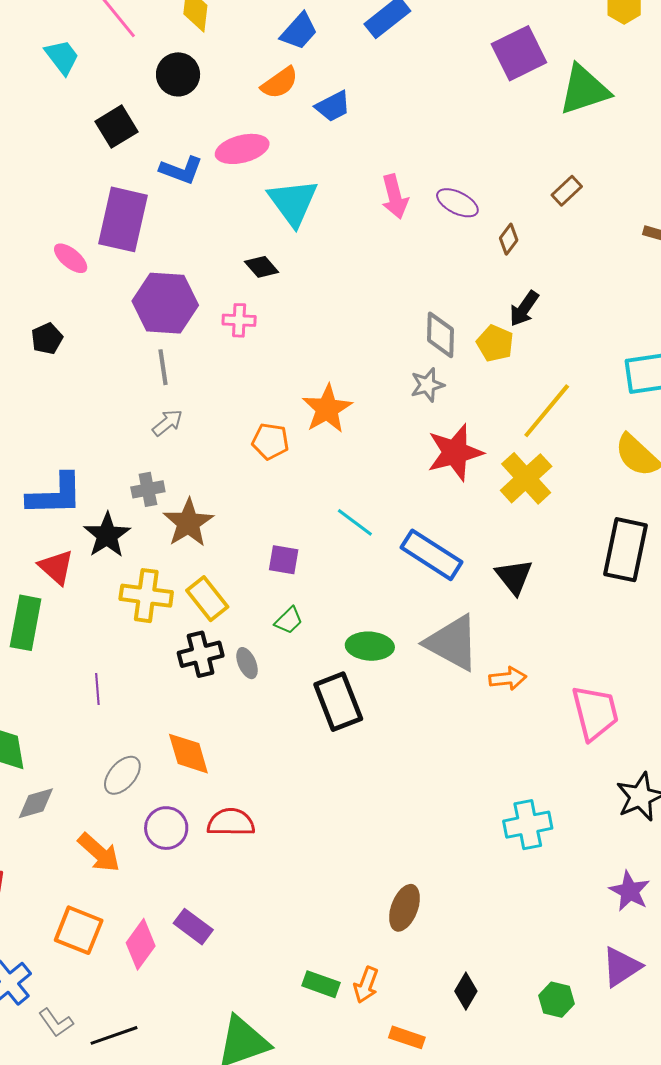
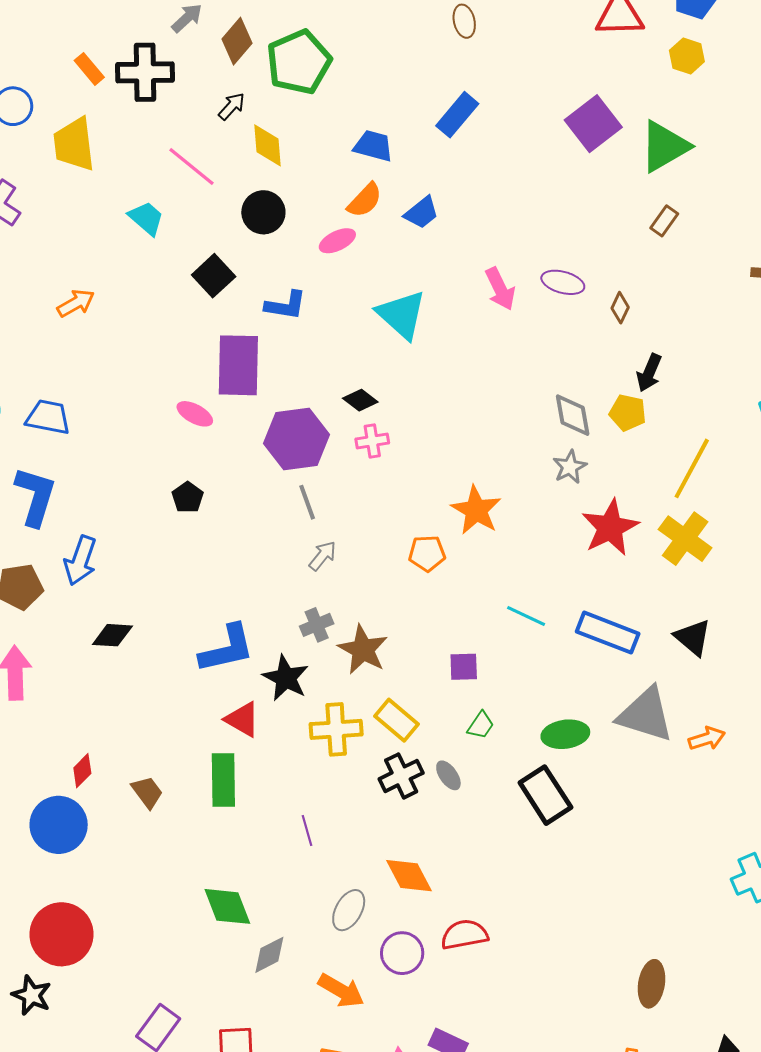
blue trapezoid: (299, 31) -> (373, 146), turned -105
pink ellipse: (242, 149) -> (337, 241), moved, size x0.7
brown rectangle: (567, 191) -> (664, 221), moved
black diamond: (262, 267) -> (360, 400), moved

